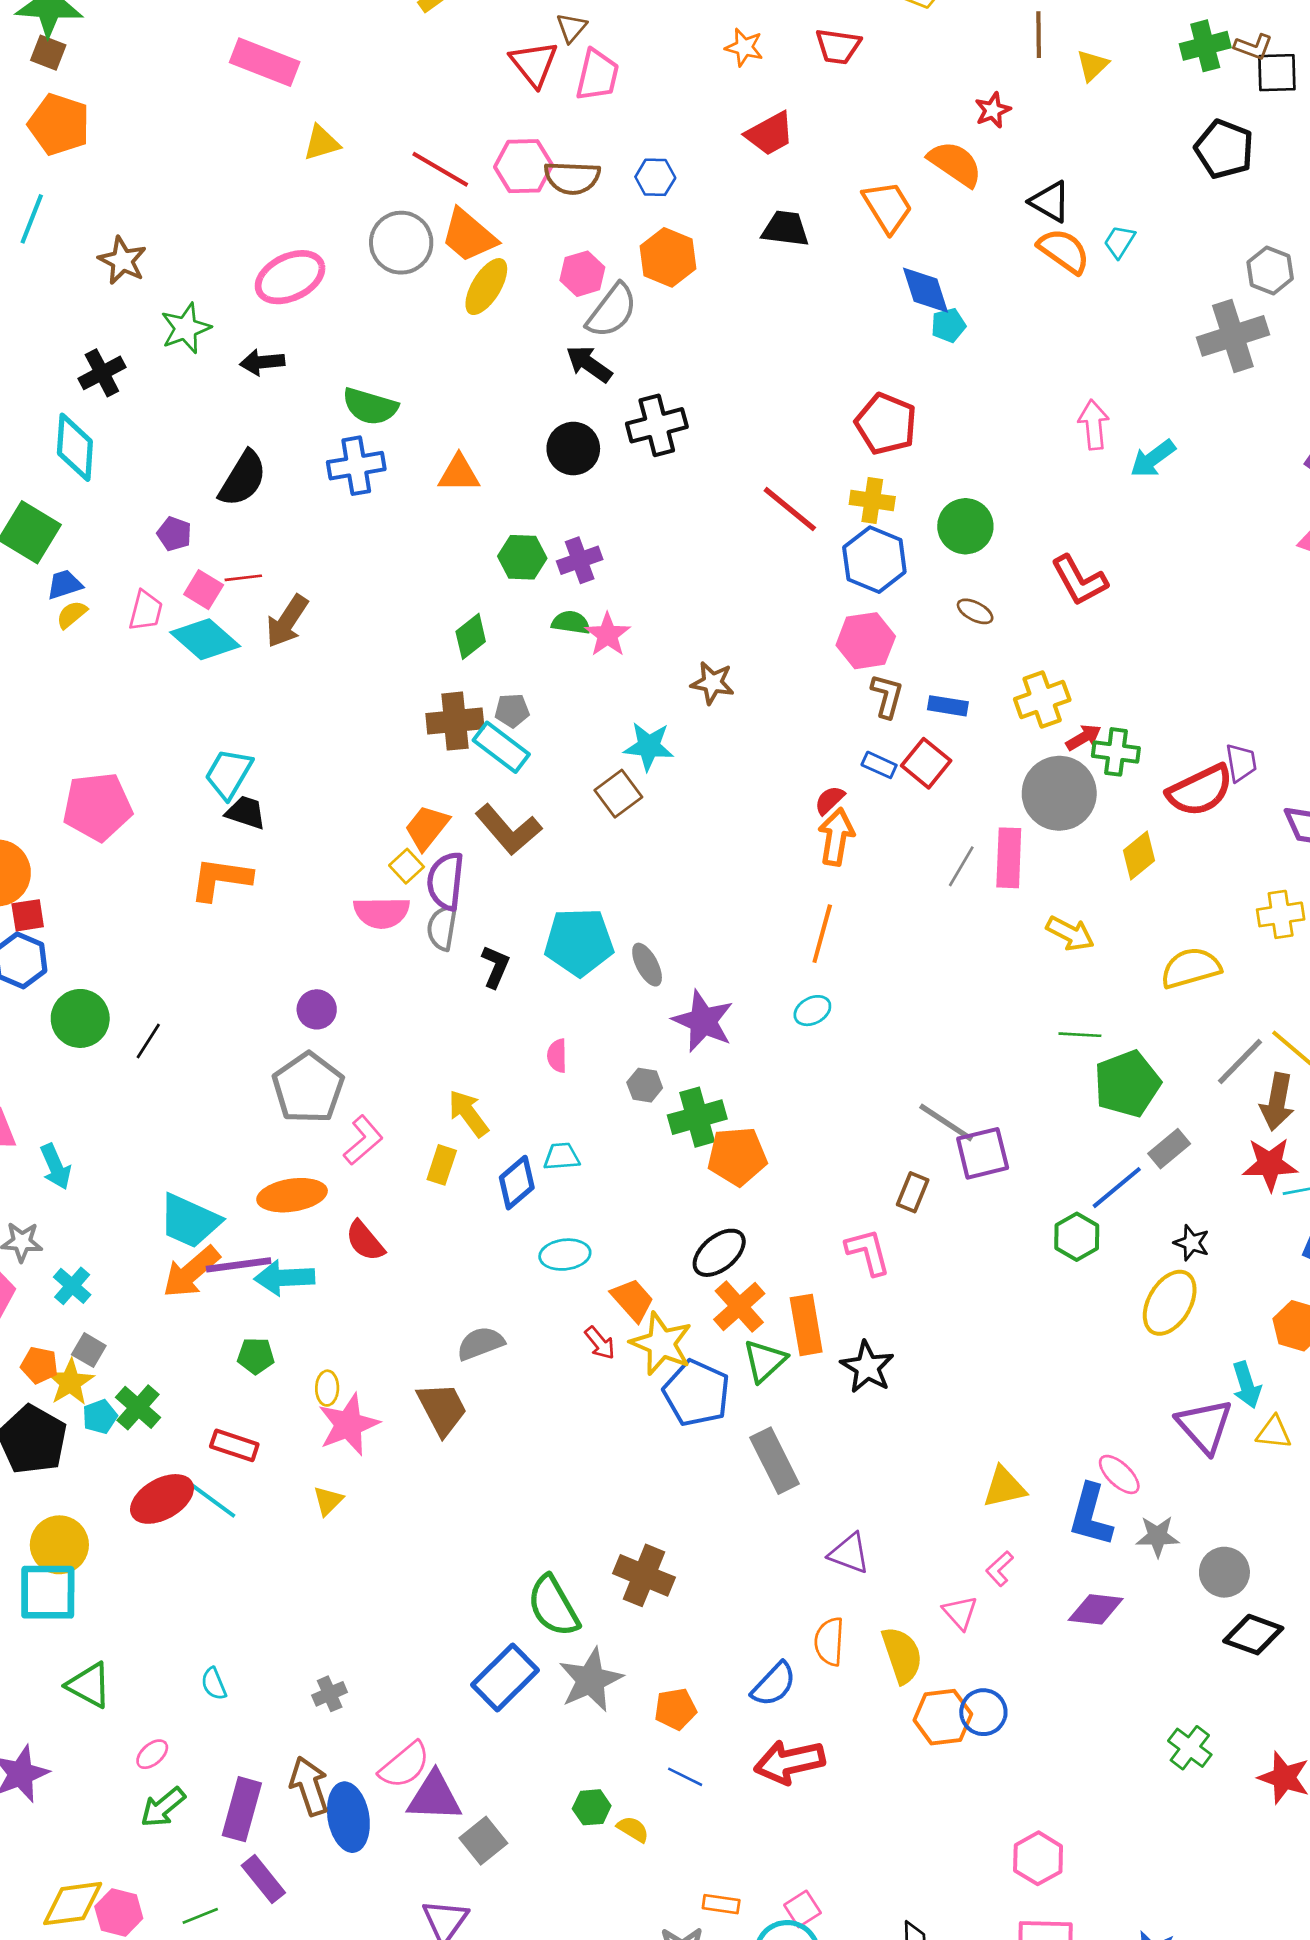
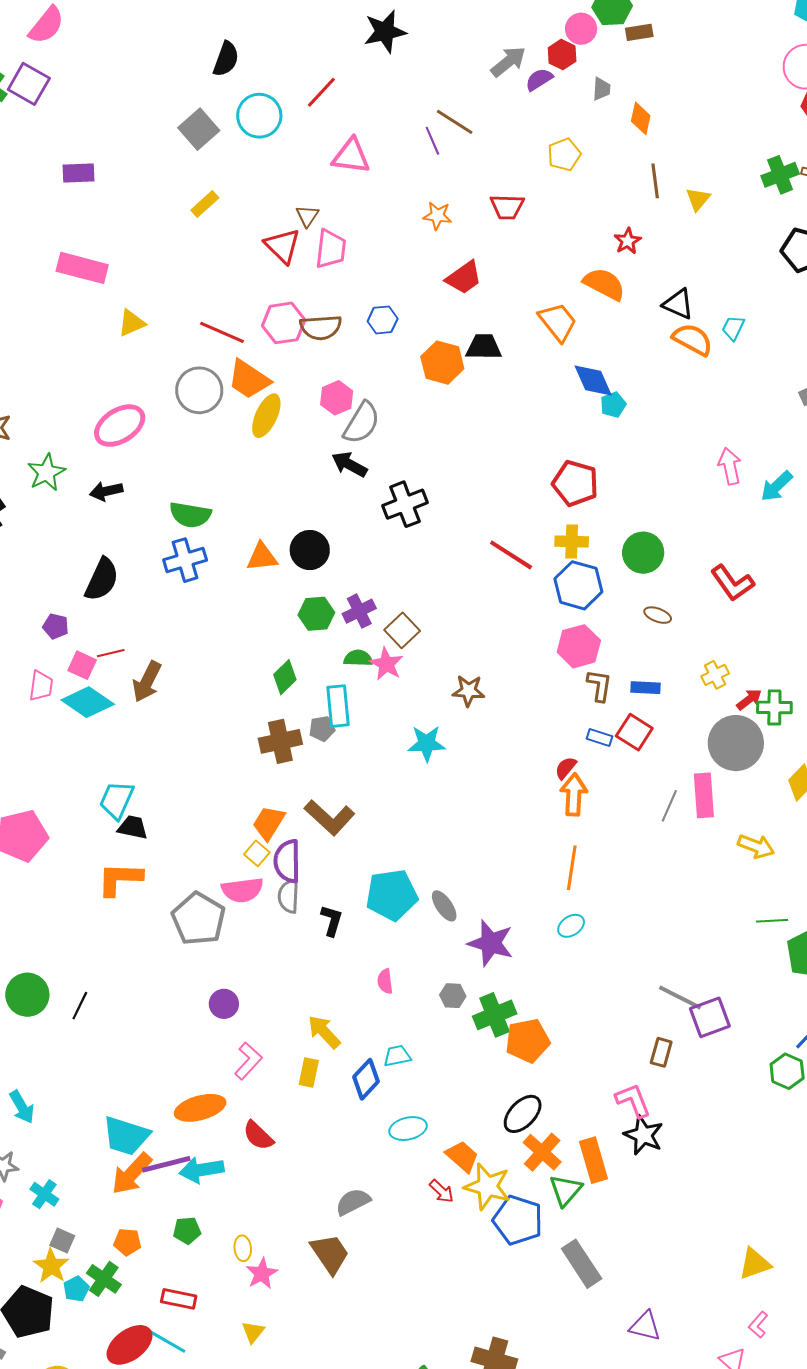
orange hexagon: (668, 257) -> (442, 363), moved
black circle: (573, 449) -> (310, 550), moved
yellow cross: (1042, 700) -> (715, 675), size x0.7
cyan rectangle: (501, 747) -> (338, 706), moved, turned 54
brown square: (618, 794) -> (402, 630), moved
purple circle: (317, 1009) -> (224, 1004), moved
gray pentagon: (308, 1088) -> (198, 919), moved
orange pentagon: (39, 1365) -> (127, 1242), moved
black star: (867, 1367) -> (643, 1135), moved
pink star: (348, 1425) -> (262, 1274), size x0.7

